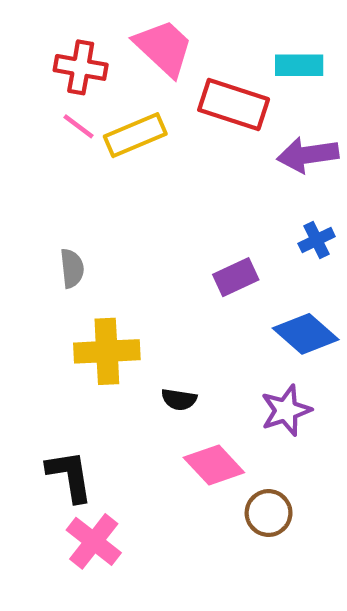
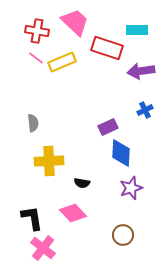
blue diamond: (306, 334) -> (121, 153), moved, turned 52
pink diamond: (214, 465) -> (73, 213), moved

